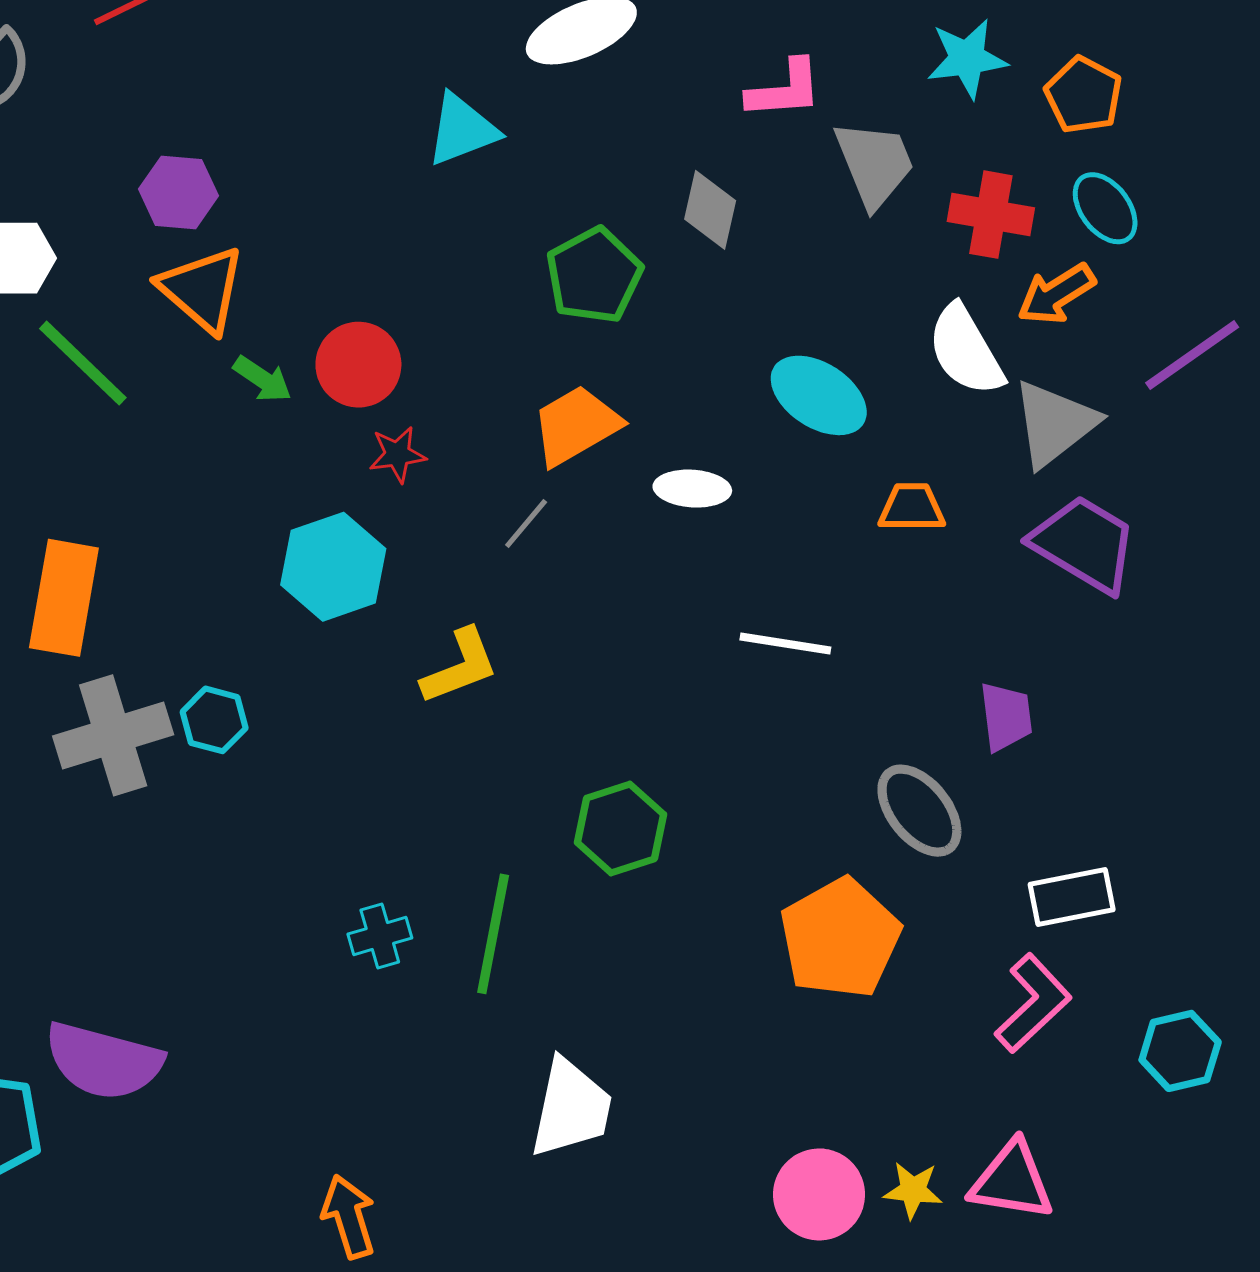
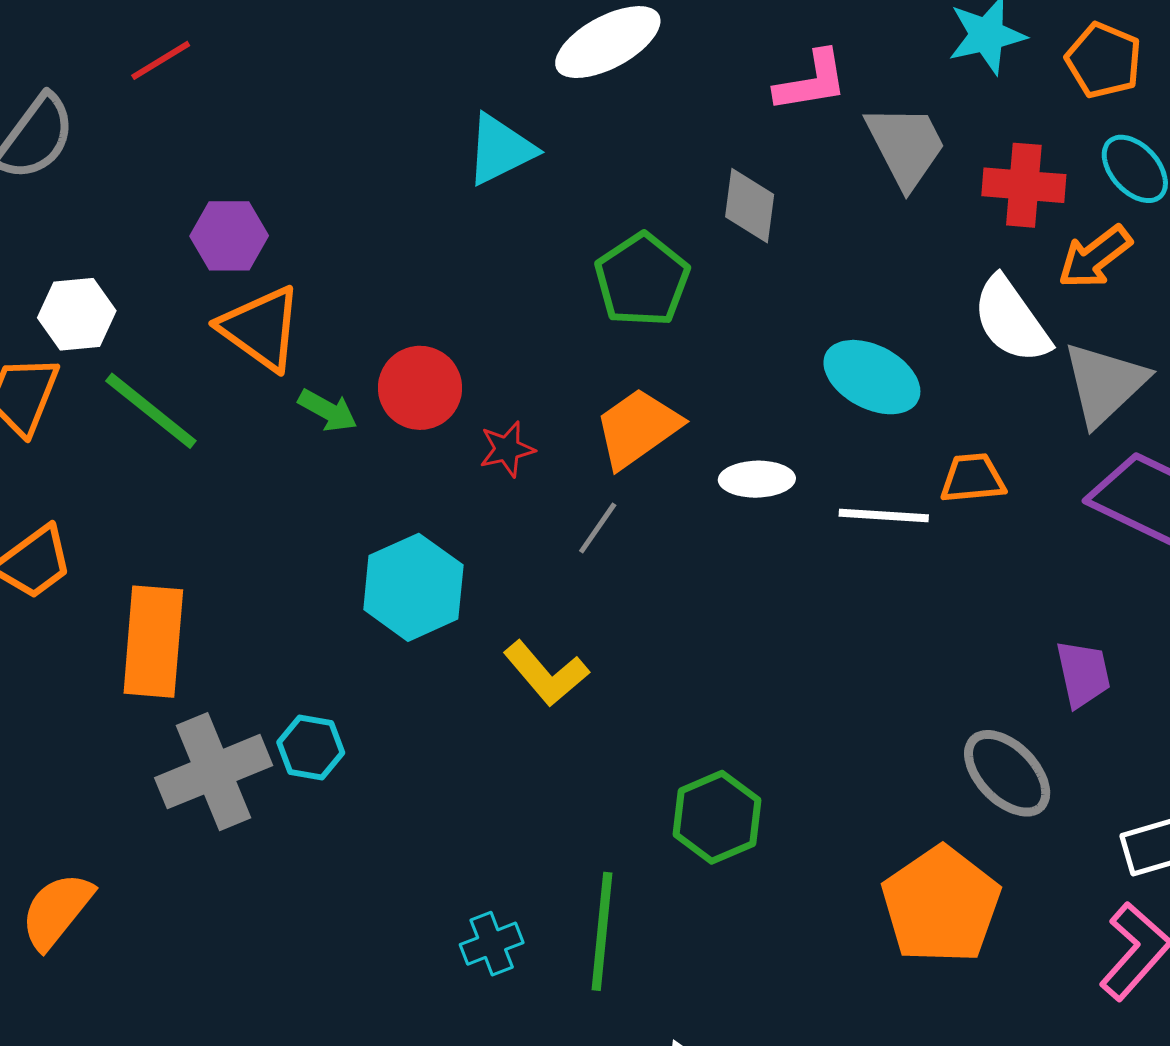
red star: (397, 454) -> (507, 449), moved
white line: (785, 643) -> (884, 516), moved
yellow L-shape: (460, 666) -> (546, 673), turned 76

